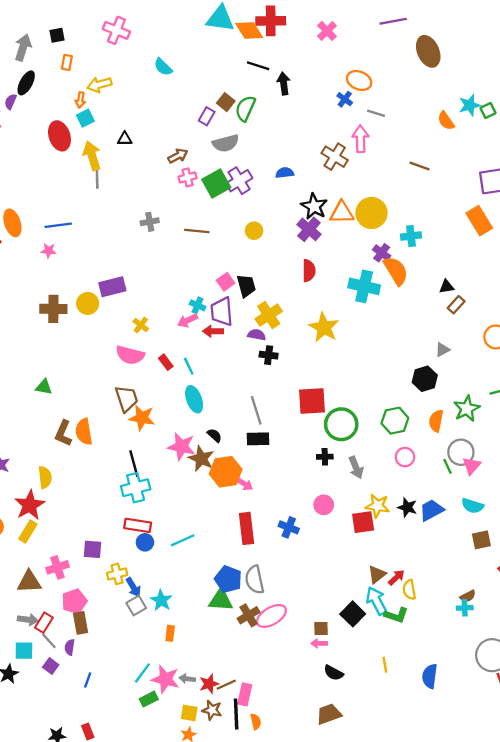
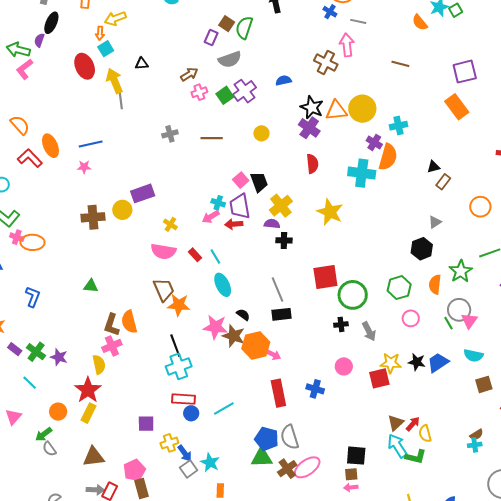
green square: (216, 184) -> (225, 95), size x0.7
orange semicircle: (396, 271) -> (388, 157), turned 52
pink cross: (57, 567) -> (112, 346), moved
black square: (353, 614) -> (356, 456), moved, turned -35

